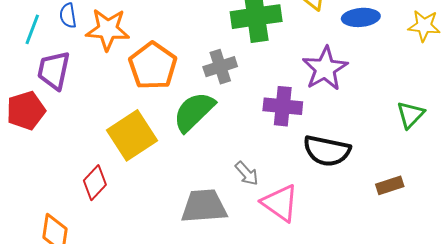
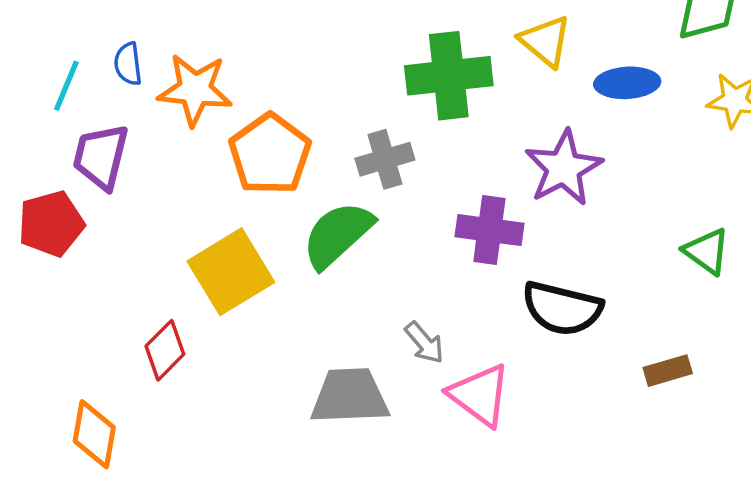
green triangle: (410, 115) -> (707, 251), turned -40

